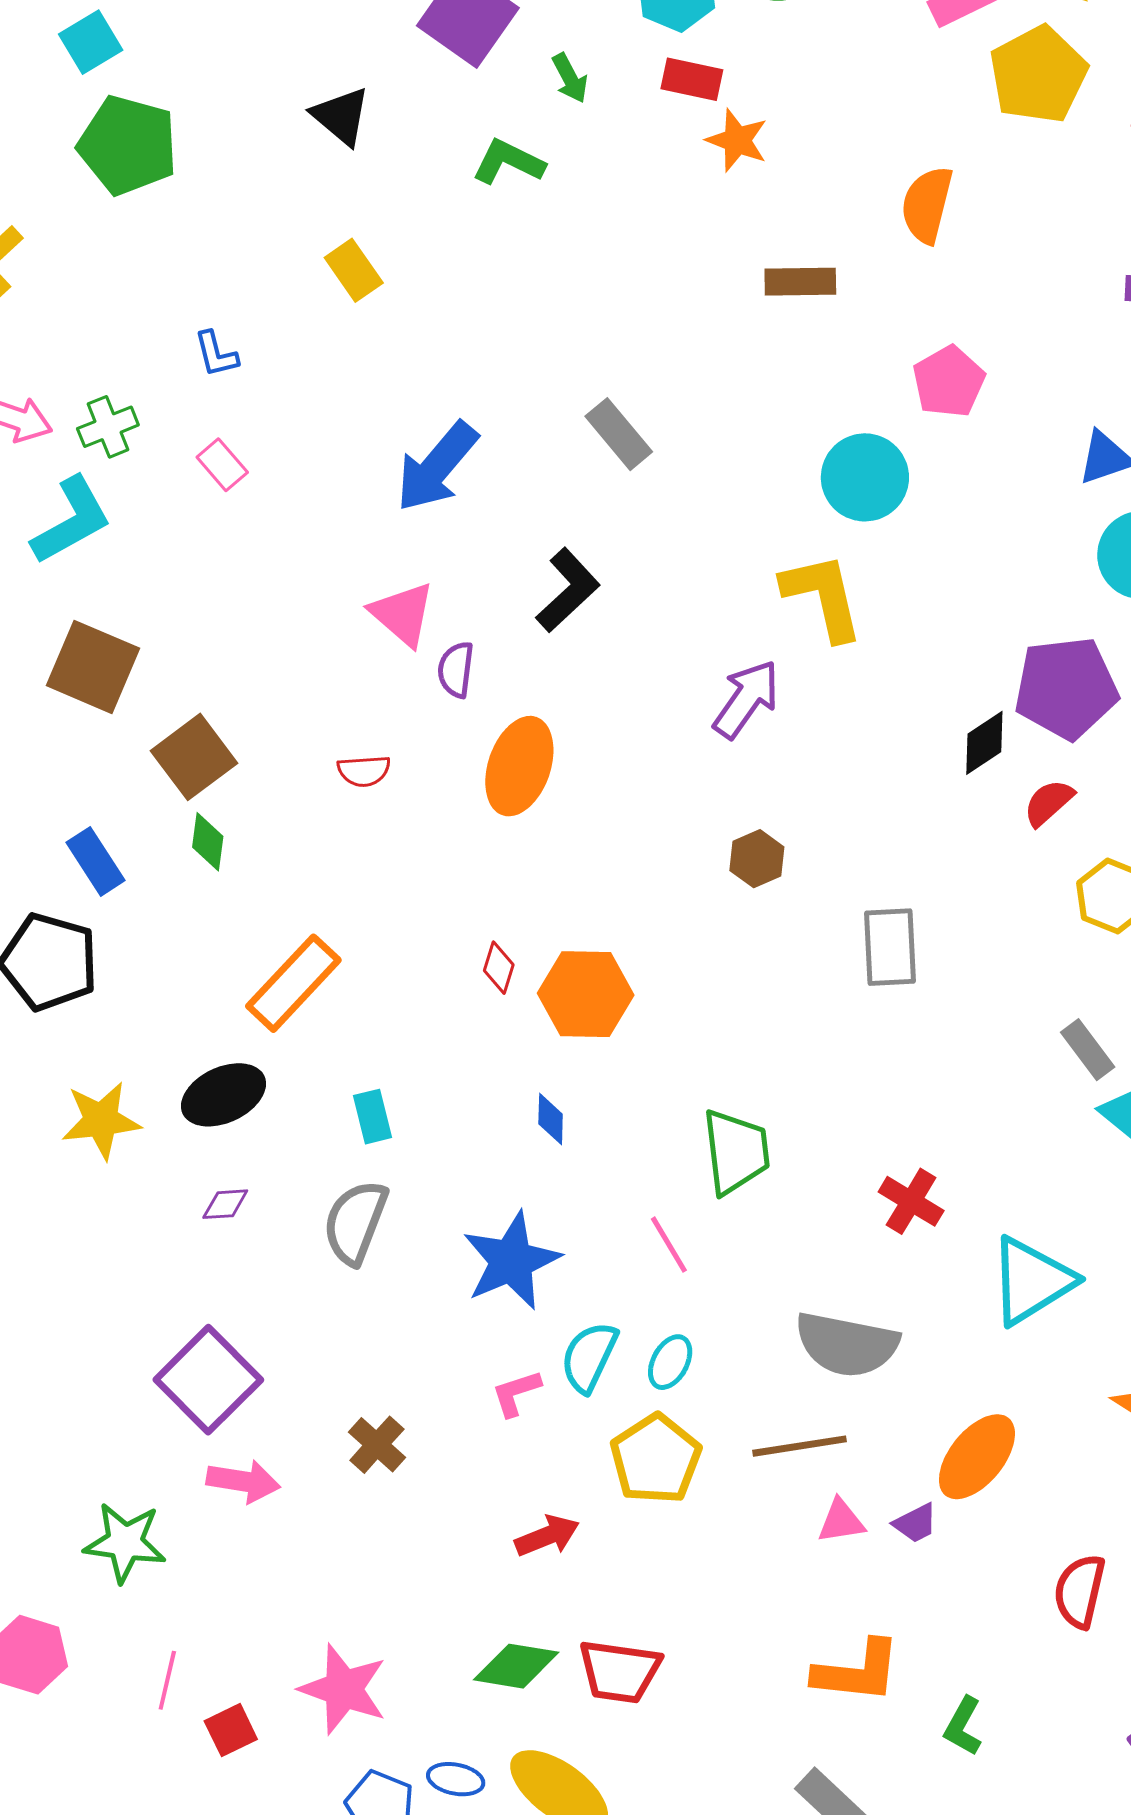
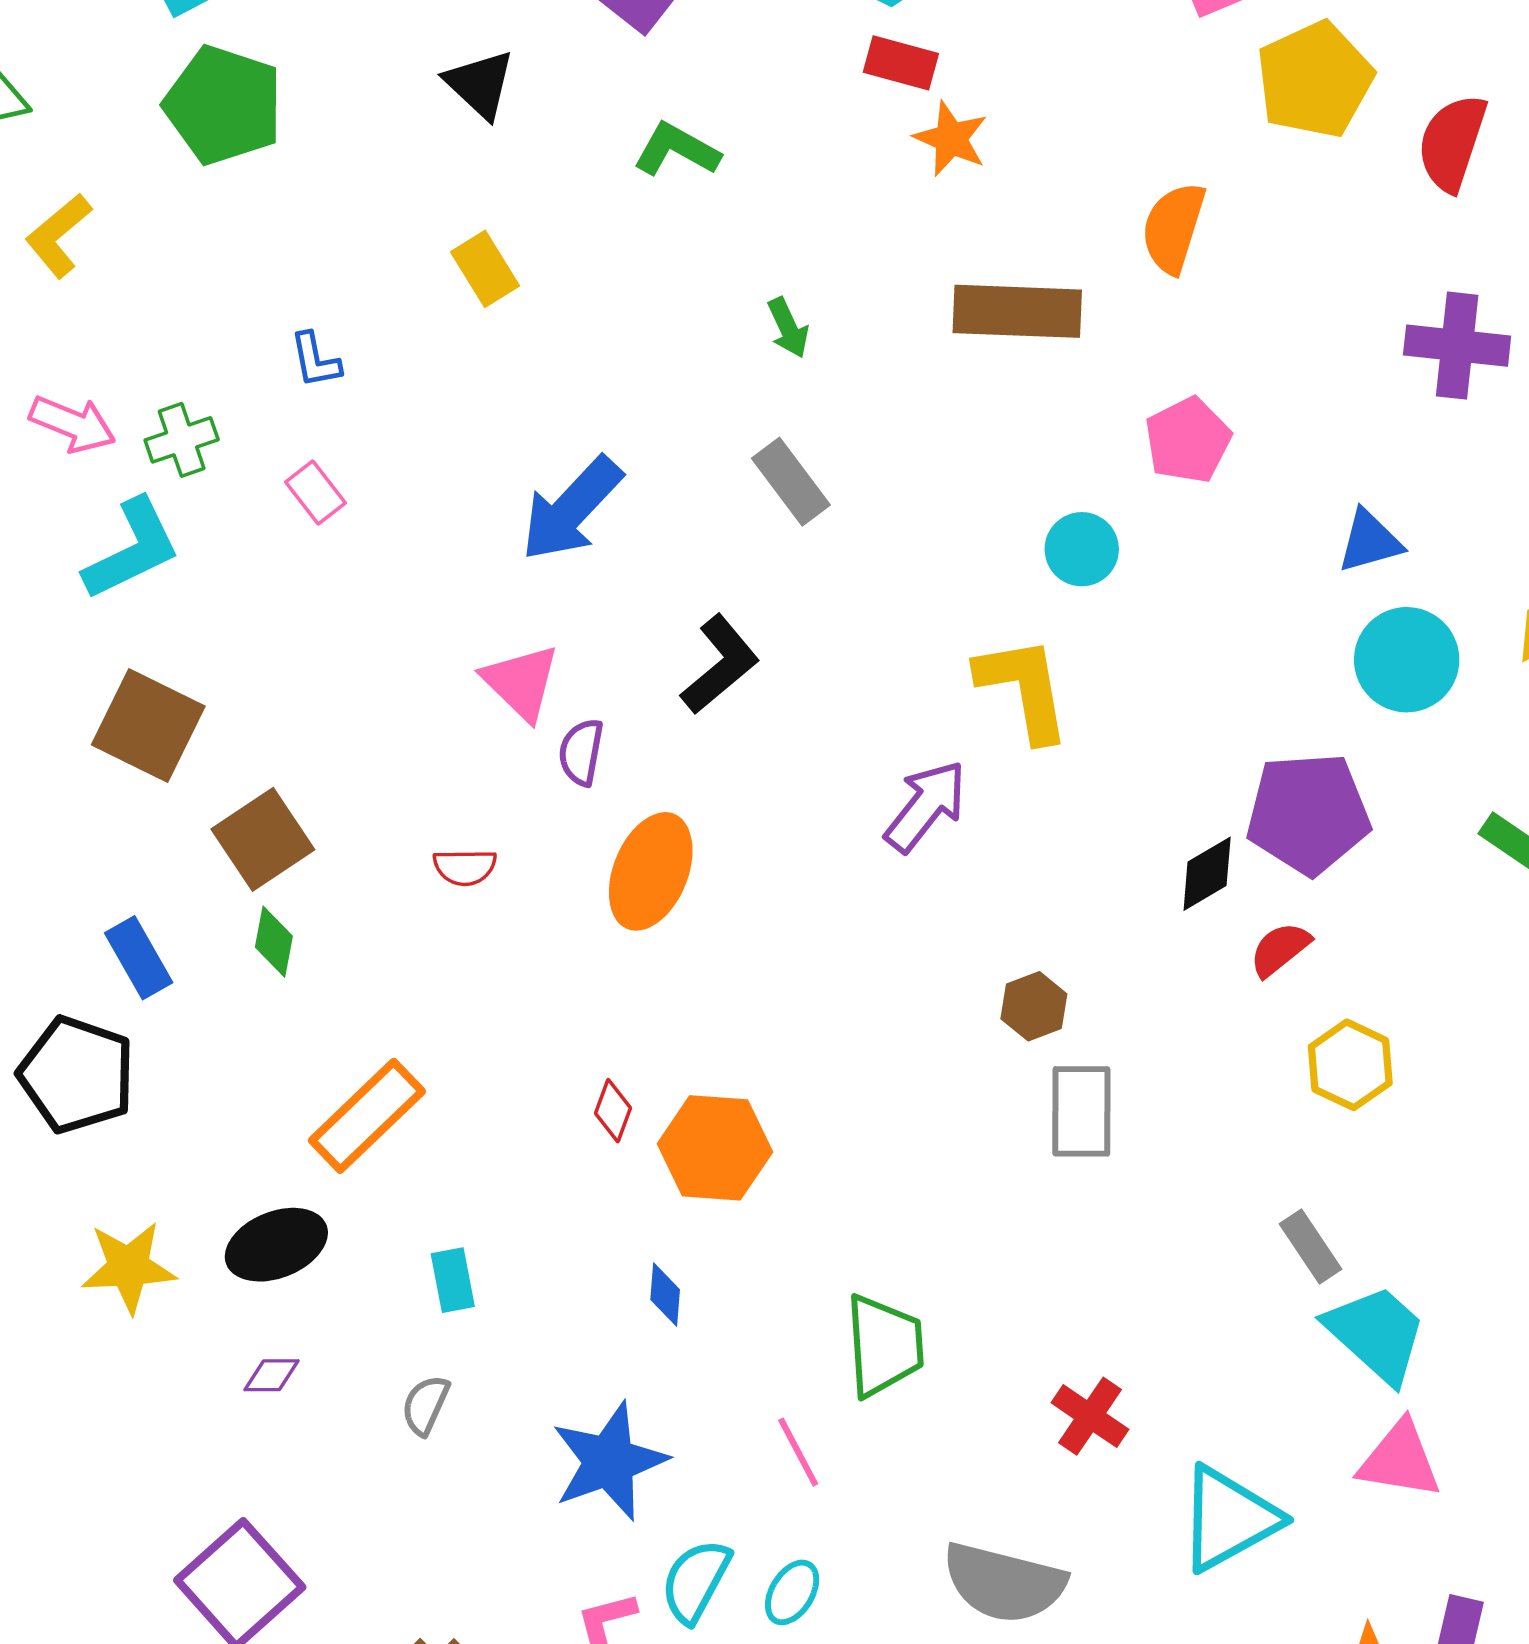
green arrow: (570, 78) -> (788, 328), moved
brown rectangle: (800, 282) -> (1017, 311), size x1.5
cyan circle: (865, 477) -> (1082, 549), size x0.7
brown hexagon: (757, 859) -> (1034, 1006), moved
gray semicircle: (355, 1222) -> (425, 1405), size x0.6

